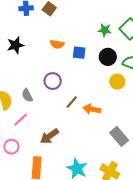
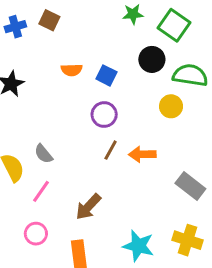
green star: (105, 30) -> (133, 14), moved
blue square: (79, 53) -> (106, 75), turned 32
black circle: (108, 57) -> (152, 59), moved
purple circle: (53, 81) -> (104, 115), moved

